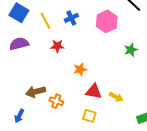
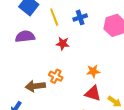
orange star: (80, 69) -> (93, 71), moved
orange cross: (56, 101) -> (56, 76), moved

